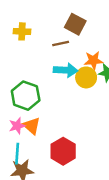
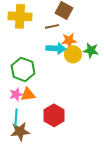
yellow cross: (22, 31) -> (20, 16), size x1.6
orange star: (93, 60) -> (69, 40), moved
orange triangle: (32, 126) -> (28, 94), turned -49

